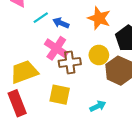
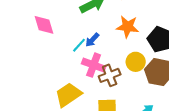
cyan line: (41, 18) -> (79, 45), moved
blue arrow: (61, 23) -> (92, 40), turned -56

